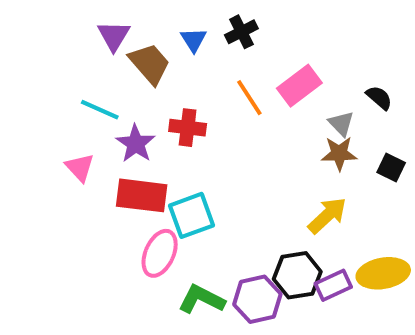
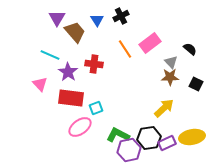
cyan square: (192, 215) -> (96, 108), size x0.6
pink ellipse: (160, 253) -> (80, 127), turned 30
green L-shape: (202, 299) -> (118, 135), moved

